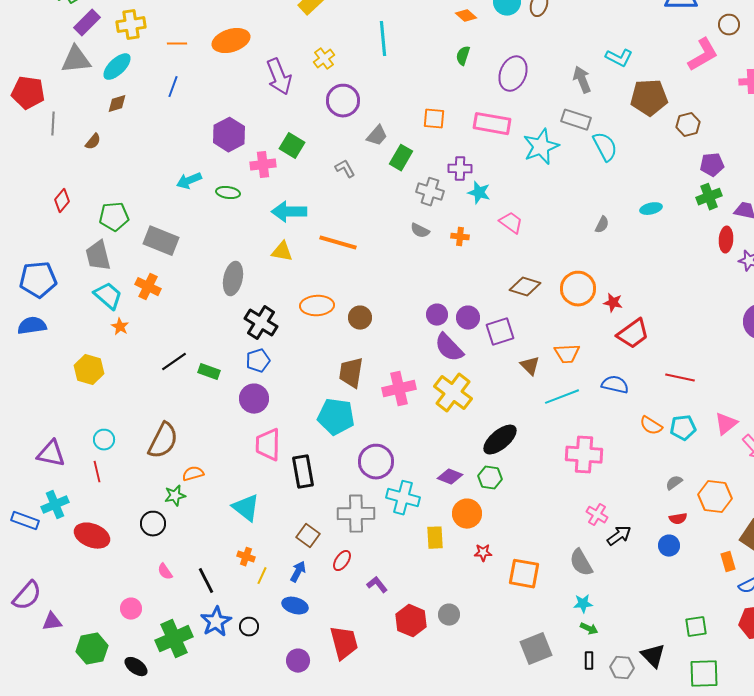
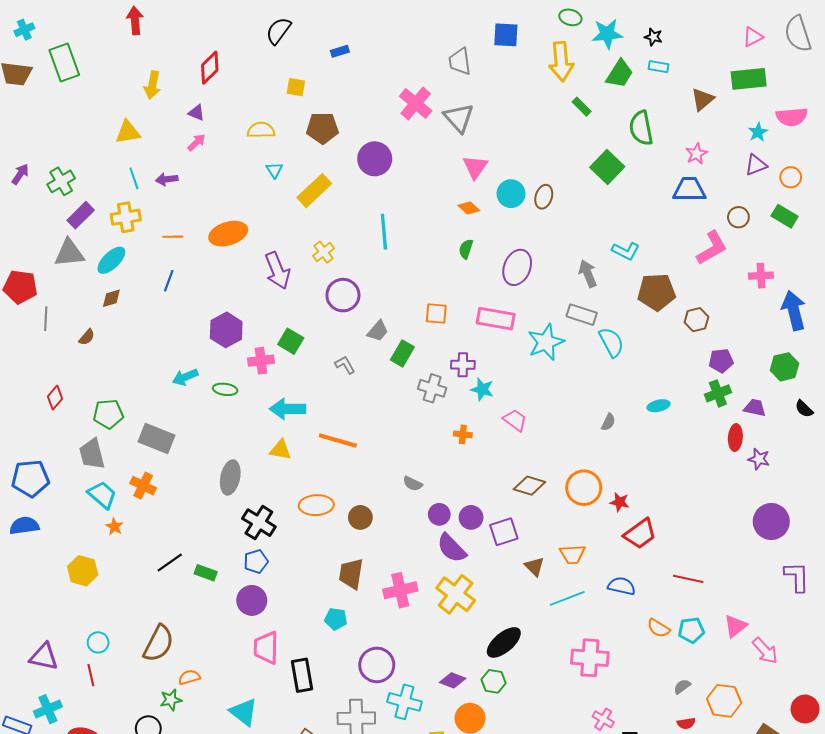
gray semicircle: (420, 231) -> (413, 484), moved
cyan pentagon: (336, 417) -> (336, 619), size x0.6

